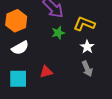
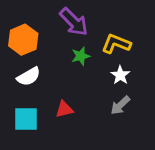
gray arrow: (87, 69) -> (120, 105), turned 70

